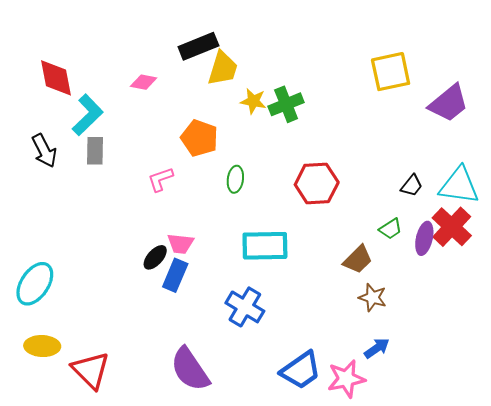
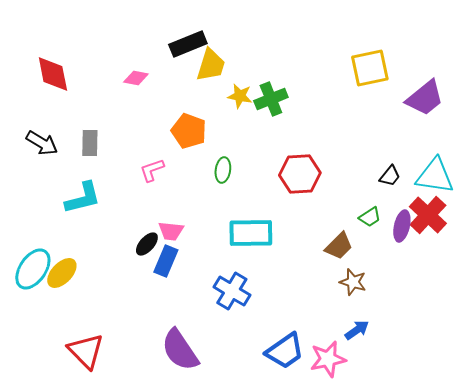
cyan L-shape: (88, 115) -> (83, 198), moved, turned 30
black arrow: (44, 151) -> (42, 143), turned -32
yellow ellipse: (42, 346) -> (62, 273), moved, turned -48

